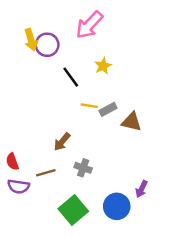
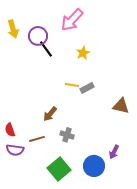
yellow arrow: (31, 40) -> (13, 29), moved
black line: (71, 77) -> (46, 49), moved
brown triangle: (132, 122) -> (121, 106), moved

